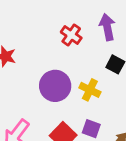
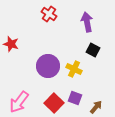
red cross: (71, 35) -> (49, 14), moved

